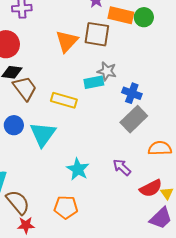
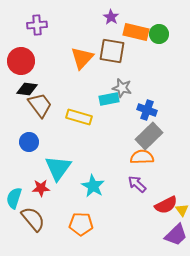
cyan triangle: (43, 134) -> (58, 168), moved
orange semicircle: (160, 148) -> (142, 157), moved
red star: (26, 225) -> (41, 188), moved

